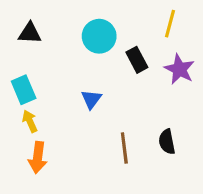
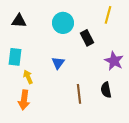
purple star: (179, 69) -> (114, 61), moved
cyan rectangle: (24, 90) -> (15, 57), turned 30
yellow arrow: (30, 121) -> (28, 77), moved

